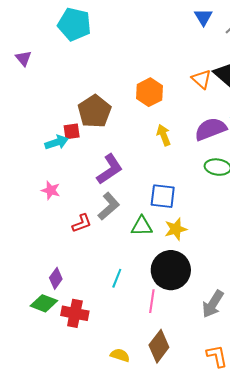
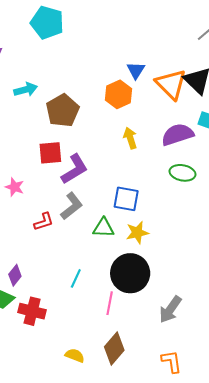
blue triangle: (203, 17) -> (136, 70), moved
orange triangle: (201, 79) -> (171, 84), size x1.6
red square: (72, 131) -> (50, 153), moved, size x1.4
cyan arrow: (57, 142) -> (26, 90), moved

